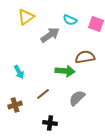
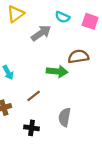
gray semicircle: (77, 98) -> (65, 117), moved, turned -36
black cross: (50, 123) -> (32, 128), moved

